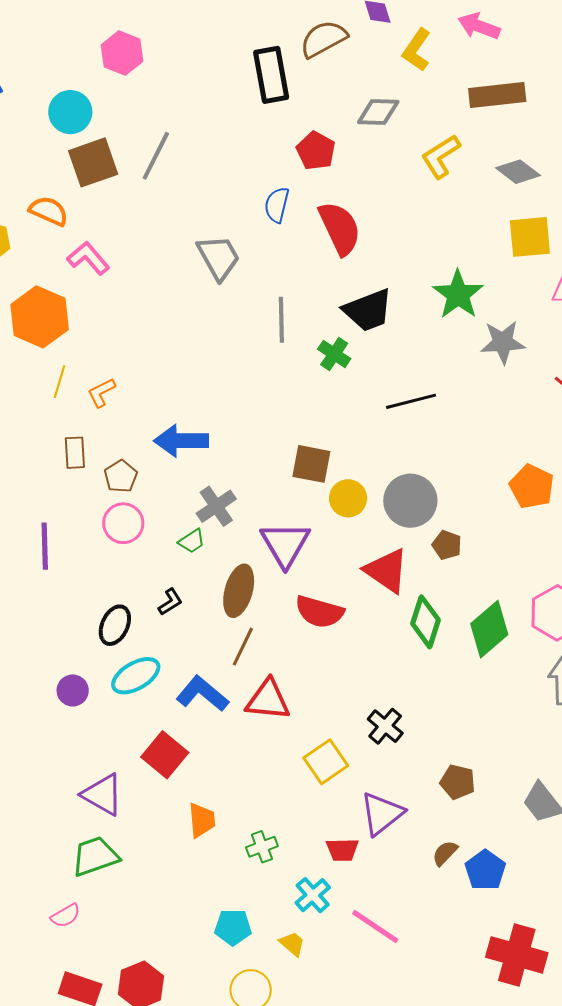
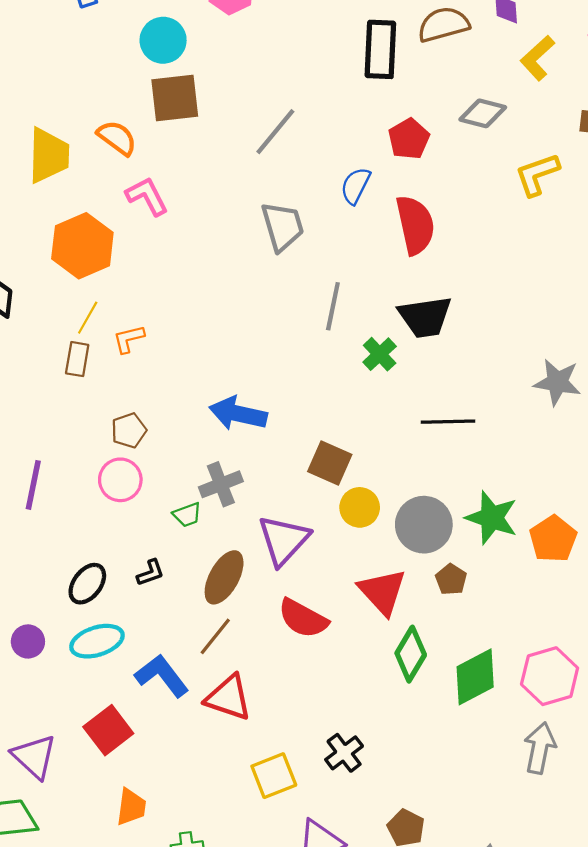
gray line: (156, 156) -> (275, 132), moved
green star: (458, 294) -> (492, 518), moved, turned -30
blue arrow: (181, 441) -> (238, 414), moved
brown rectangle: (75, 453) -> (77, 359), moved

